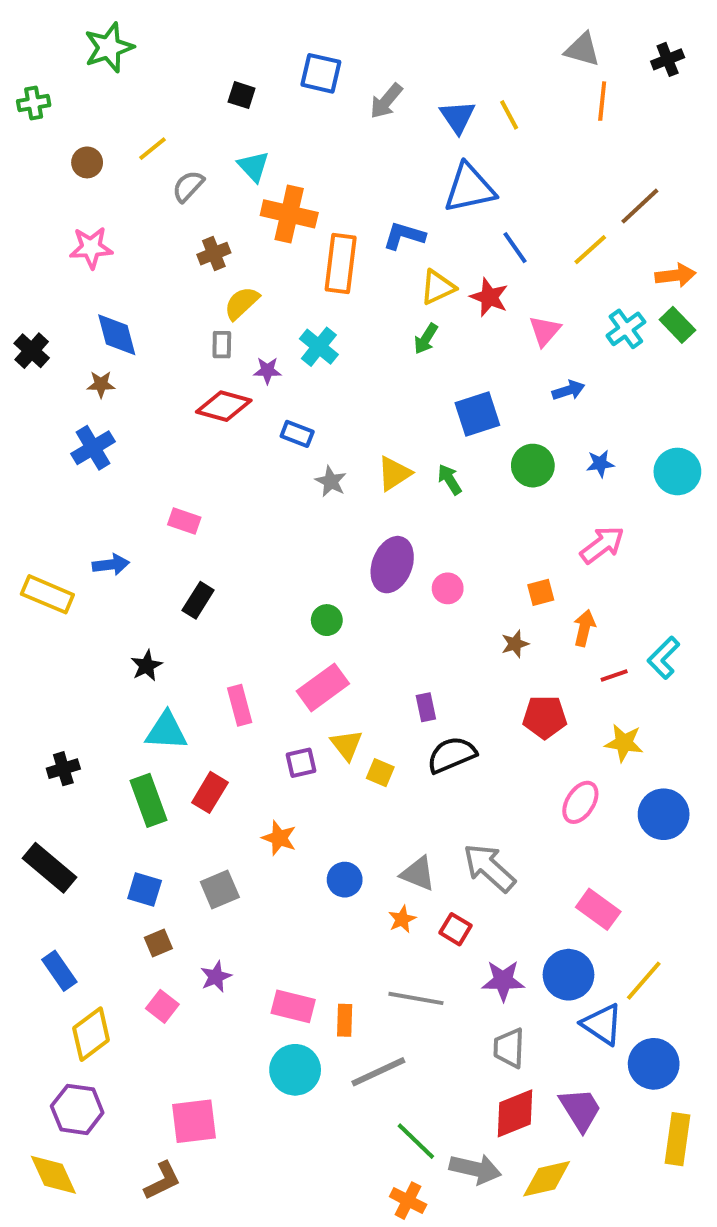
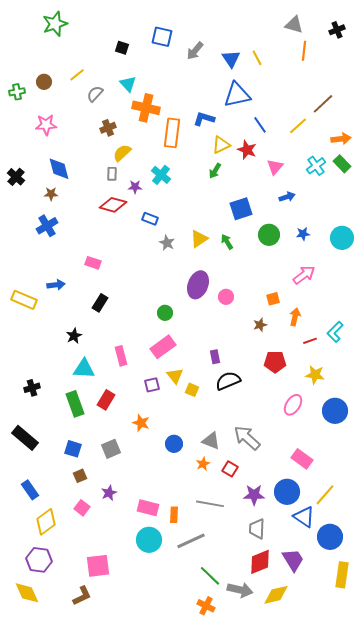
green cross: (34, 103) -> (17, 92), moved

